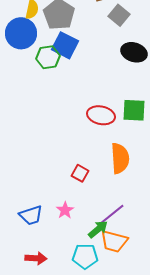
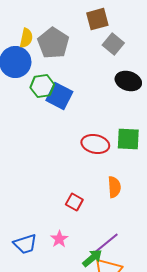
blue square: (65, 45) -> (59, 96), moved
orange semicircle: (120, 158) -> (114, 187), size x0.7

